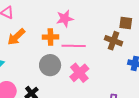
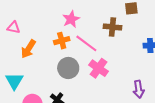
brown cross: (113, 41) -> (112, 27), moved
pink line: (74, 46) -> (86, 43), turned 50

